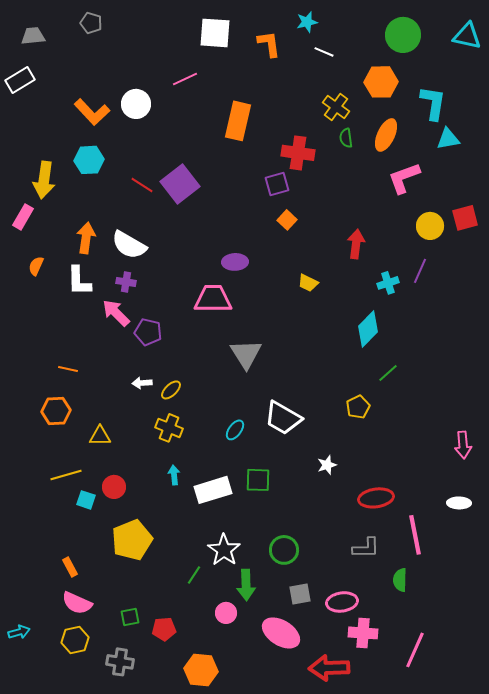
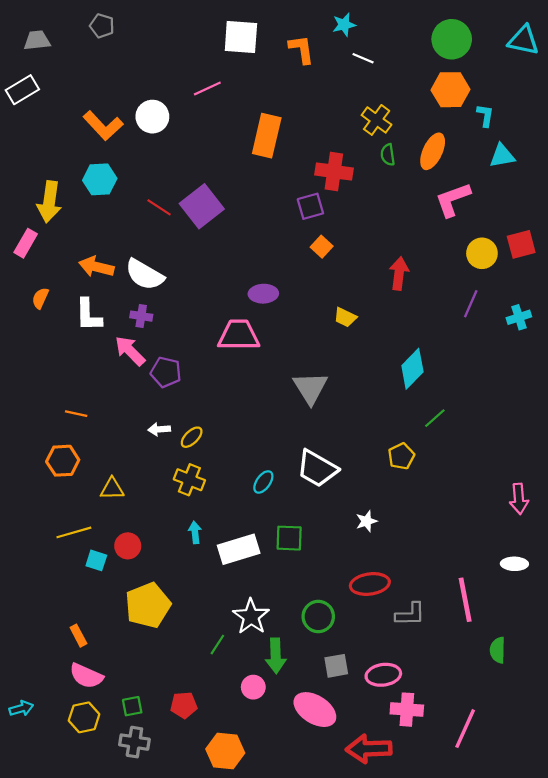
orange hexagon: (381, 82) -> (451, 90), moved
cyan L-shape: (433, 103) -> (485, 115), size x0.6
orange arrow: (86, 238) -> (96, 267), turned -84
cyan cross: (388, 283) -> (519, 317), moved
gray triangle: (246, 354) -> (310, 388), moved
red ellipse: (376, 498) -> (370, 584), moved
green semicircle: (400, 580) -> (498, 650), moved
green square: (130, 617) -> (132, 706), moved

